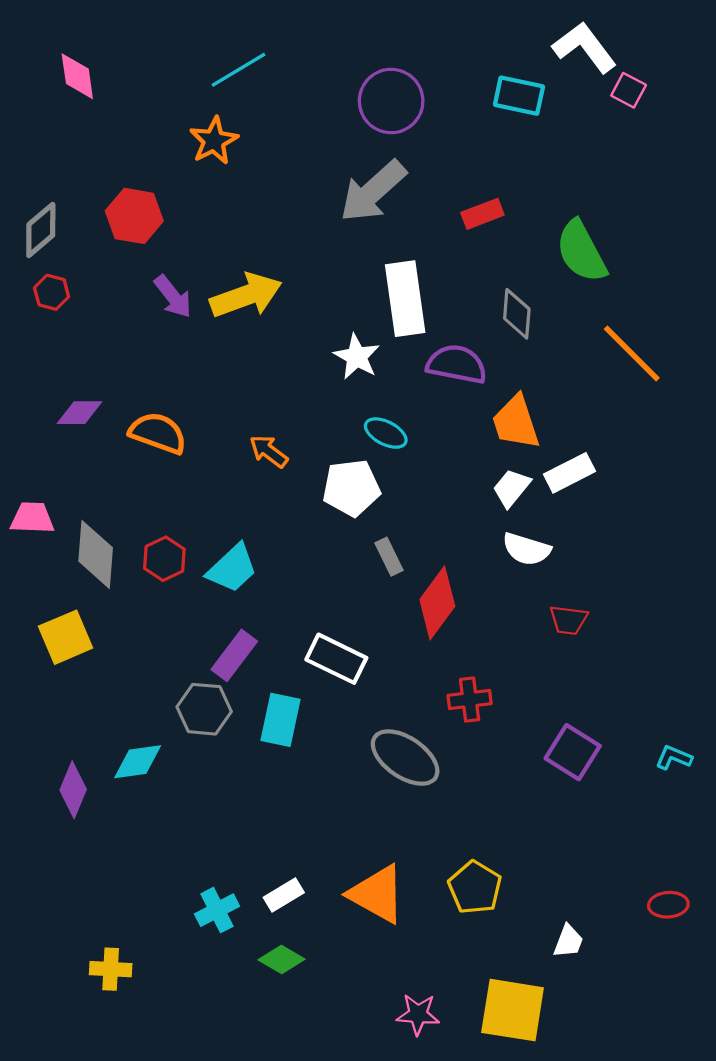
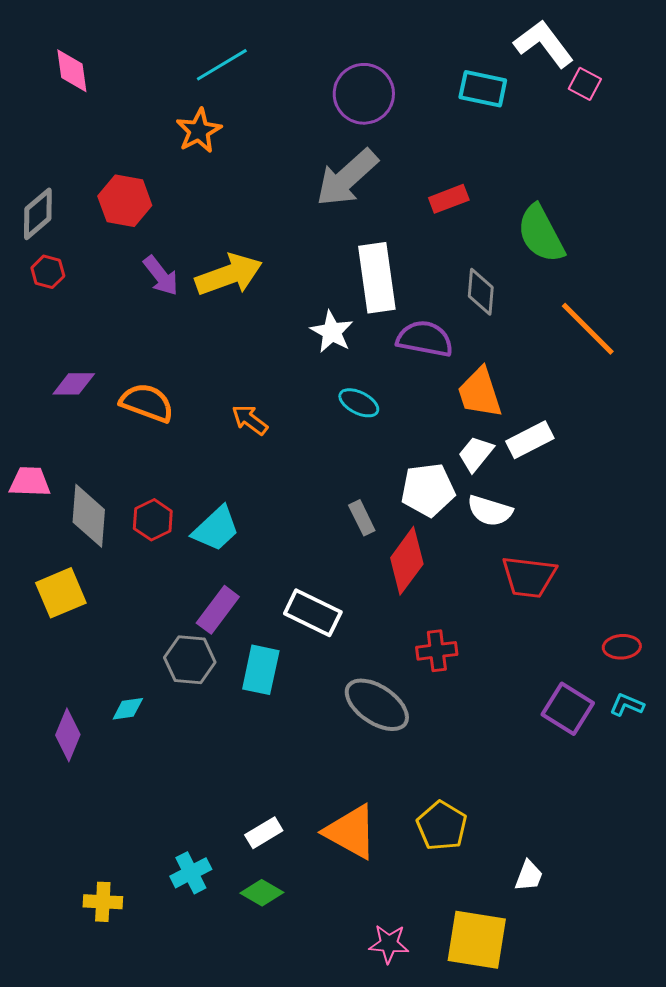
white pentagon: (351, 488) -> (428, 490), moved
red trapezoid: (568, 620) -> (529, 577), size x1.5
purple square: (573, 752) -> (568, 709), moved
cyan diamond: (138, 762) -> (128, 709), size x0.7
red ellipse: (668, 905) -> (622, 647), moved
cyan cross: (217, 910) -> (191, 873), moved

